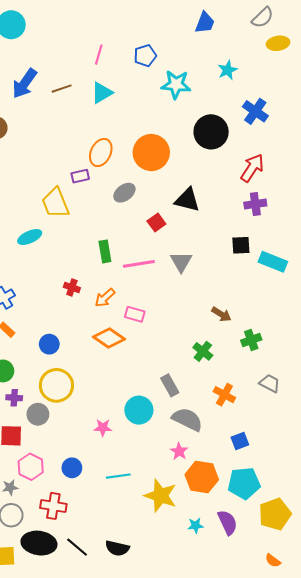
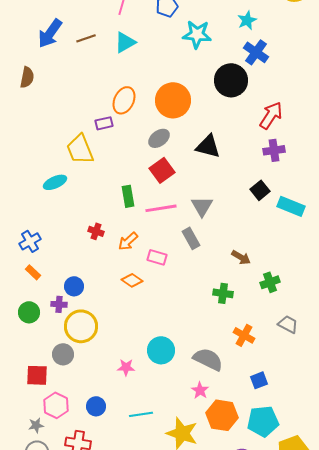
blue cross: (255, 111) -> (256, 52), moved
gray ellipse: (124, 193) -> (159, 138), moved
red square: (156, 223) -> (162, 170), moved, size x1.4
black square: (241, 245) -> (260, 190), turned -36
orange diamond: (109, 338) -> (132, 280), size x0.7
green cross: (203, 351) -> (223, 293), turned -30
gray rectangle: (170, 385) -> (191, 238), moved
purple cross: (14, 398) -> (59, 304), moved

